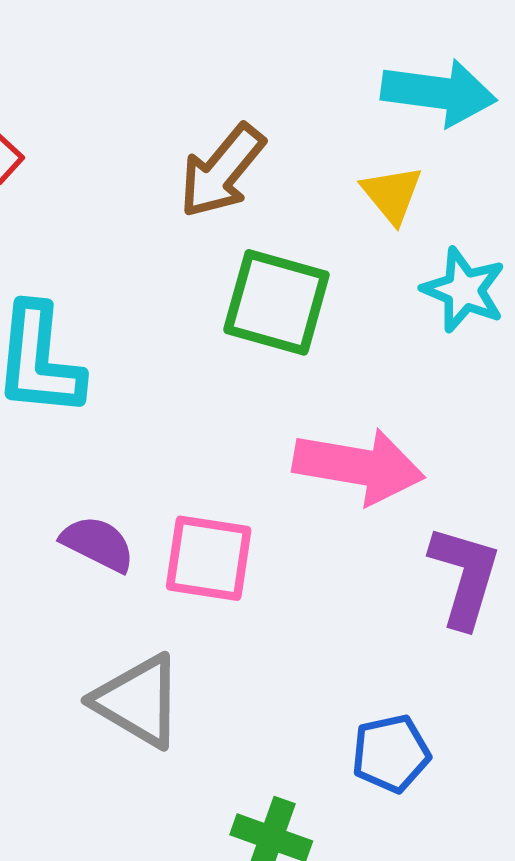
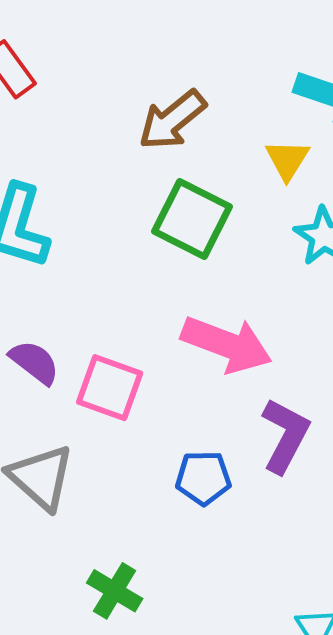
blue pentagon: (391, 753) -> (203, 478), moved

